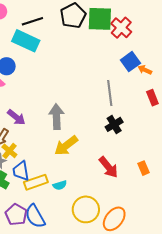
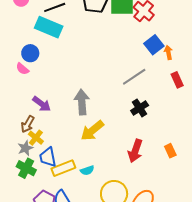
orange arrow: (145, 70) -> (168, 52), turned 56
gray line: (110, 93) -> (134, 77), turned 65
red arrow: (108, 167) -> (135, 151), turned 60

